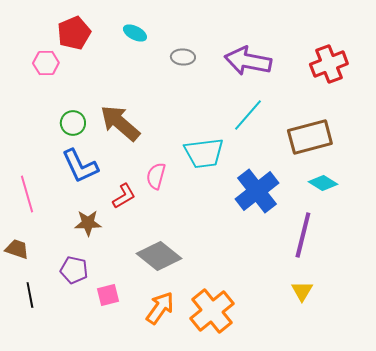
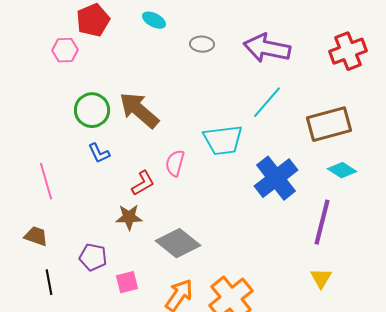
green circle: (73, 123) -> (92, 110), size x1.4
blue L-shape: (80, 166) -> (99, 153), size x0.6
brown star: (88, 223) -> (129, 217), moved

